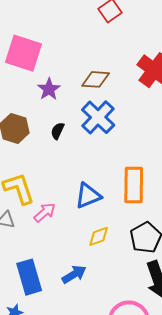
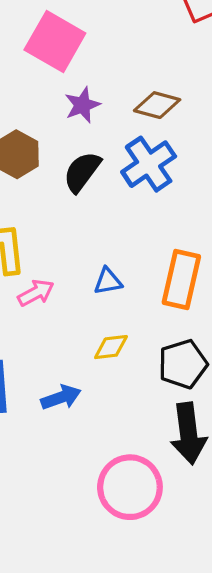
black semicircle: (58, 131) -> (82, 172), size x1.6
blue triangle: (88, 196) -> (108, 281), size x0.7

